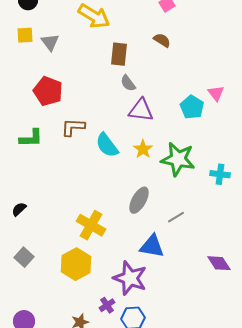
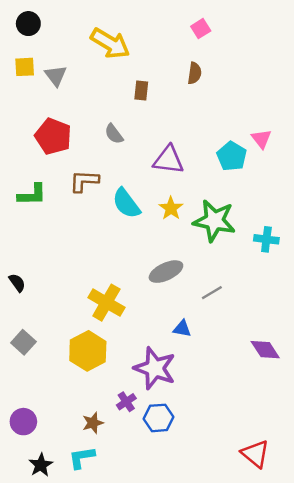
brown semicircle: (162, 40) -> (195, 73), turned 66
brown rectangle: (119, 54) -> (141, 91), size x0.7
gray semicircle: (128, 83) -> (114, 134), moved
gray ellipse: (139, 200) -> (166, 272), turned 36
black semicircle: (19, 209) -> (17, 283), turned 98
blue triangle: (152, 246) -> (182, 329), size x0.6

